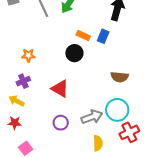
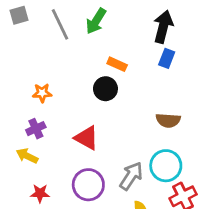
blue rectangle: (103, 36) -> (167, 58), moved
gray arrow: (92, 117) -> (131, 176), turned -35
red star: (15, 123) -> (40, 193), moved
purple circle: (61, 123) -> (88, 185), size x1.5

